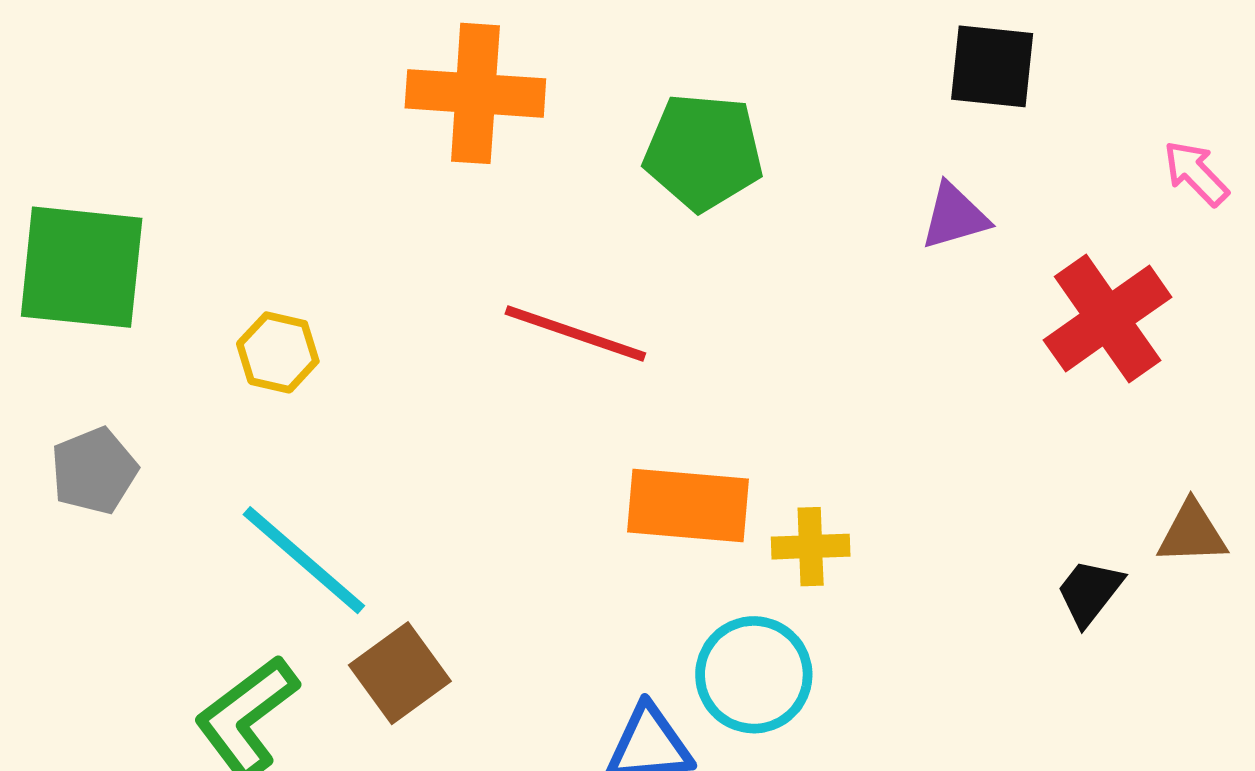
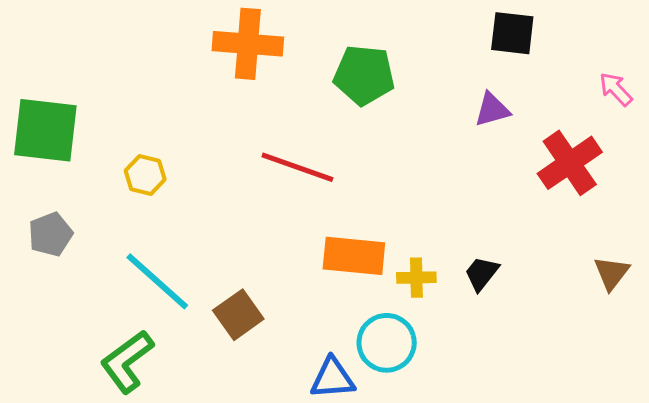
brown triangle: (1192, 533) -> (612, 273), turned -51
black trapezoid: (1090, 592) -> (482, 273), moved
brown square: (400, 673) -> (238, 315), moved

